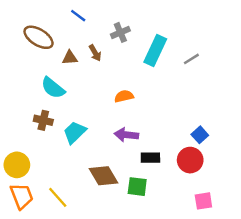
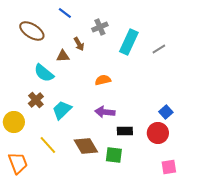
brown triangle: (70, 58) -> (63, 56), moved
brown cross: (43, 120) -> (36, 100), turned 35
yellow circle: (17, 165) -> (14, 122), moved
yellow line: (58, 197) -> (48, 145), moved

